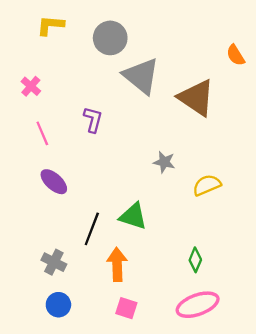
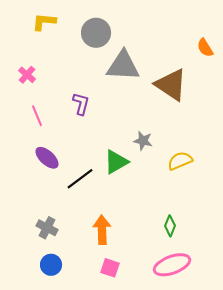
gray triangle: (141, 76) -> (123, 66), turned -36
green triangle: (133, 216) -> (116, 162), moved, turned -48
black line: (92, 229) -> (80, 179), moved, turned 32

